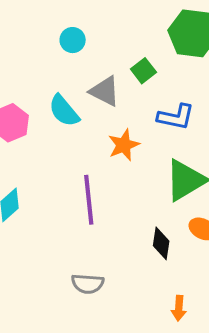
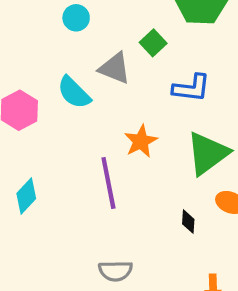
orange star: (124, 145) -> (141, 141), moved
black diamond: (161, 243) -> (188, 222), size x0.7

